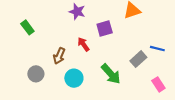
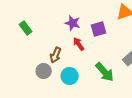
purple star: (77, 12) -> (73, 23), moved
gray circle: (36, 74) -> (44, 71), moved

